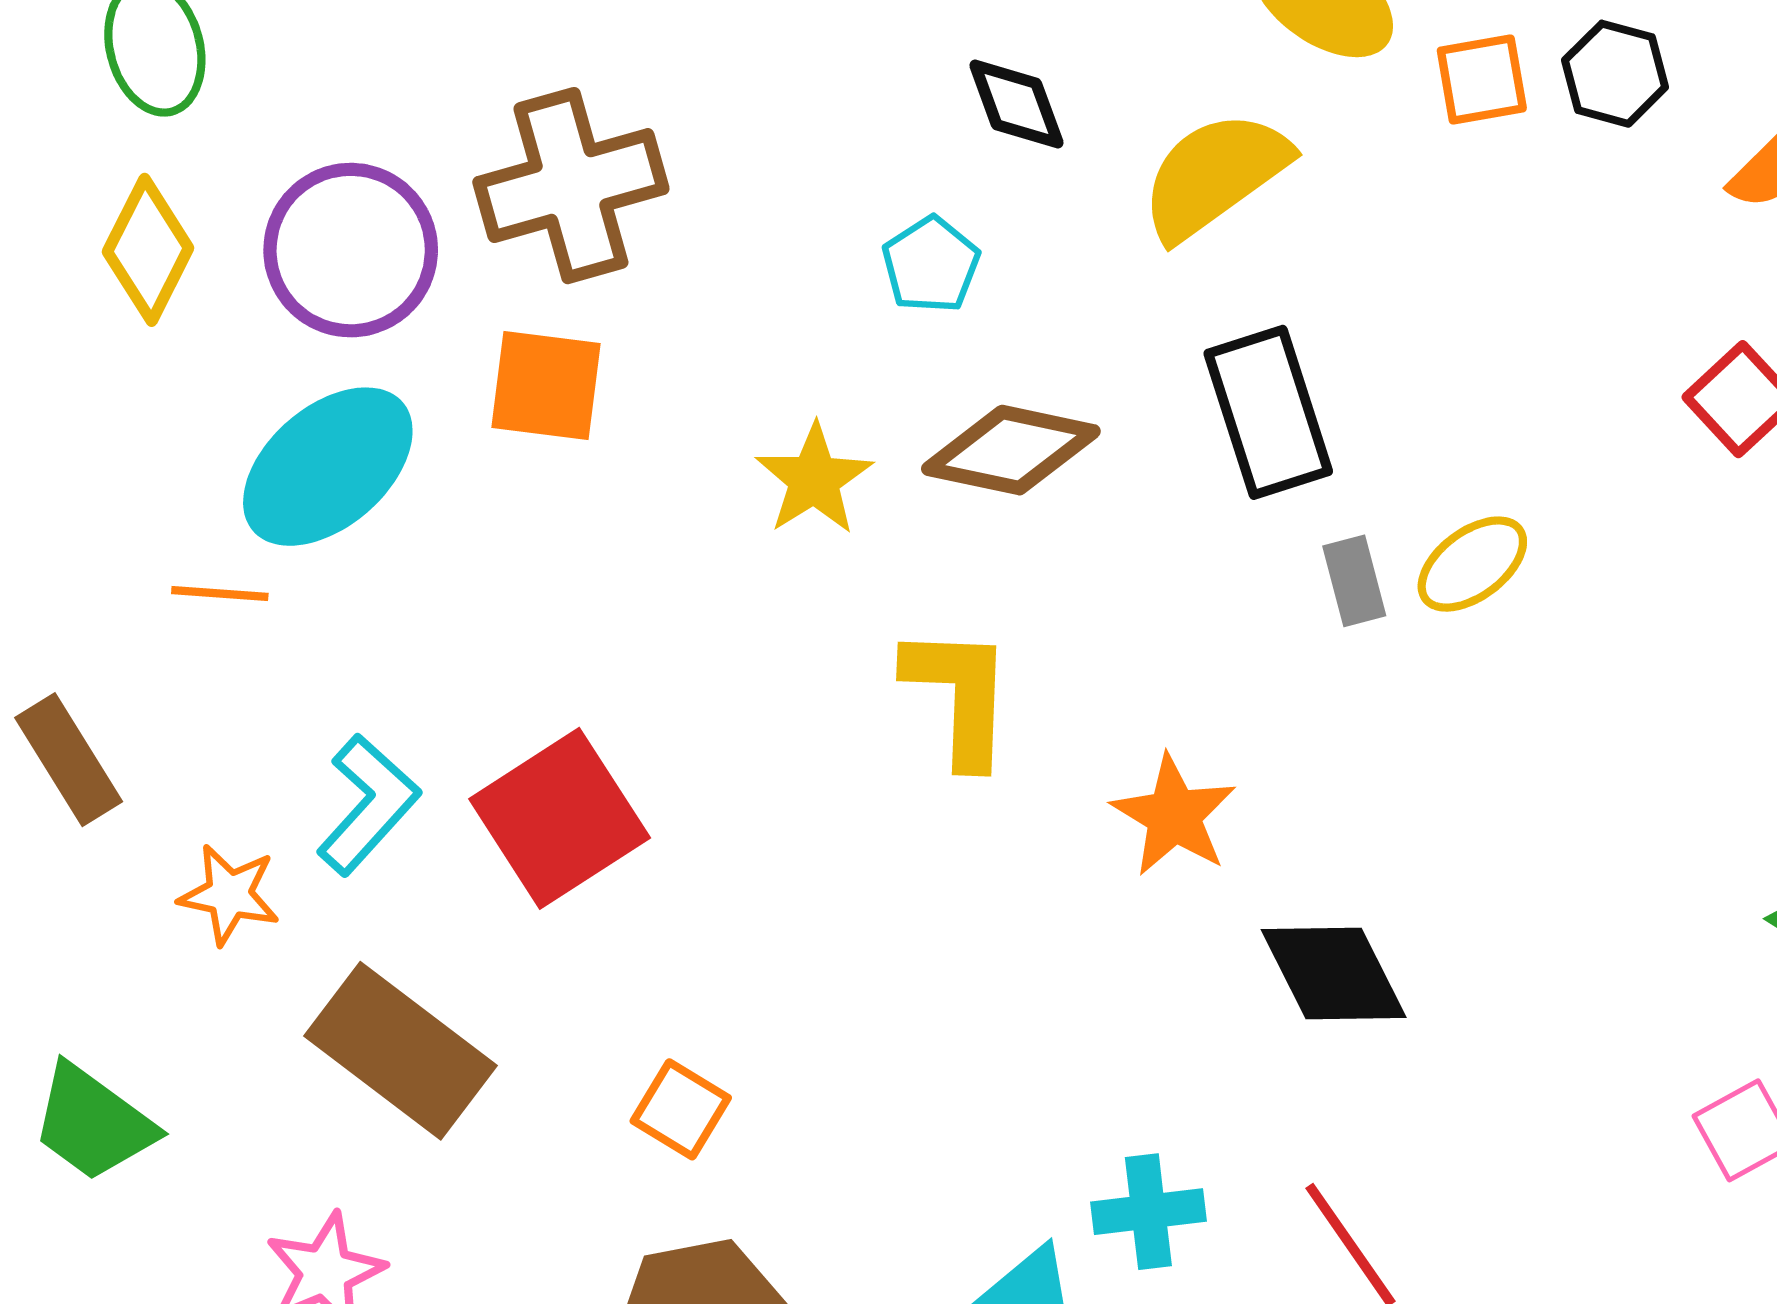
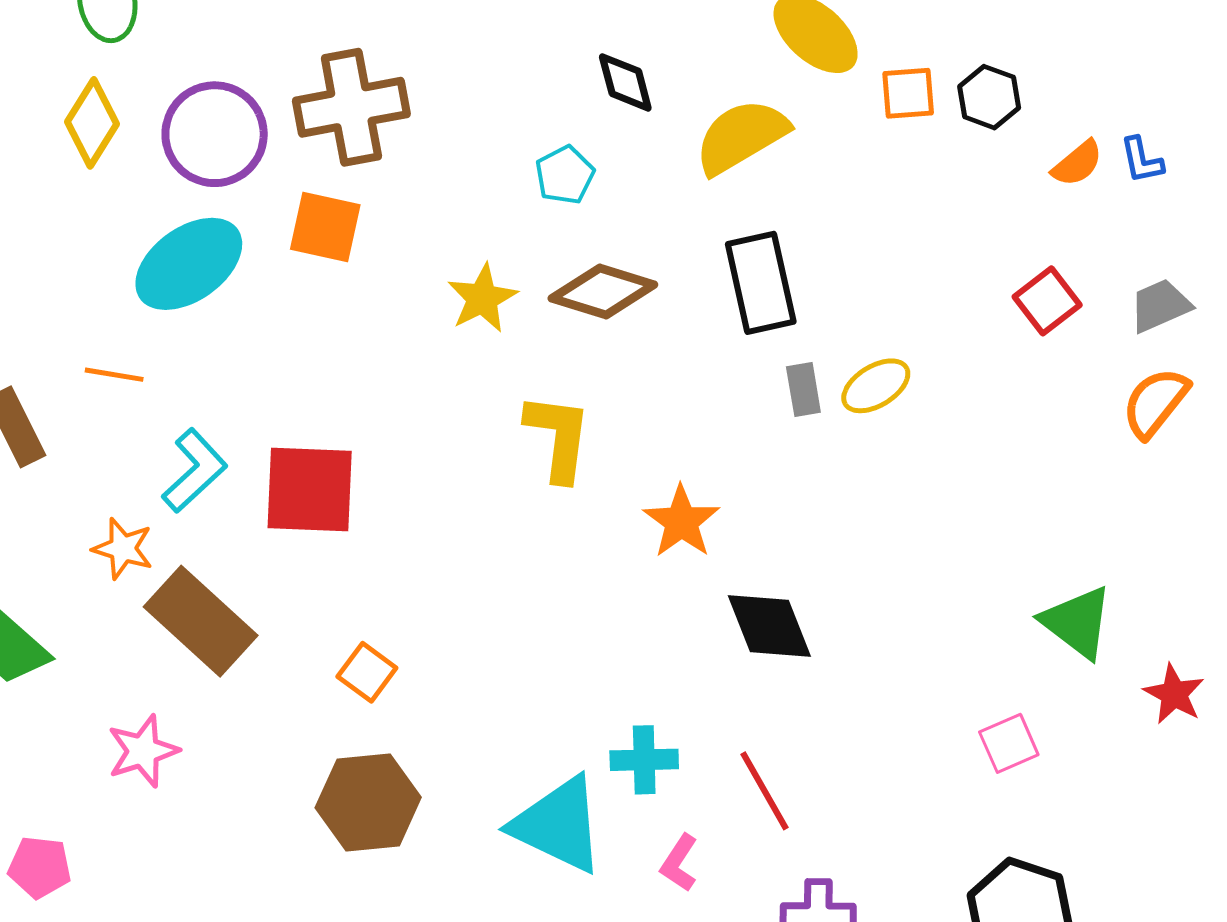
orange line: (220, 594) -> (114, 375), moved
red square: (560, 818) -> (310, 489), turned 30
orange star: (229, 895) -> (123, 548), moved

